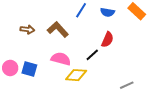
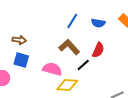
brown L-shape: (58, 29) -> (69, 47), moved
blue square: (29, 69) -> (21, 60), moved

